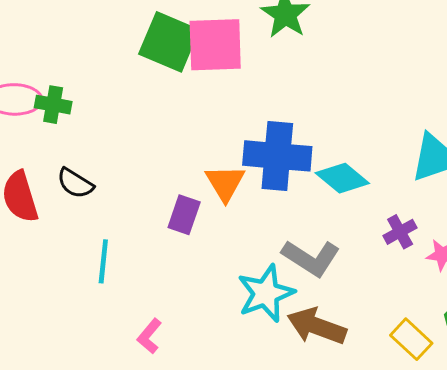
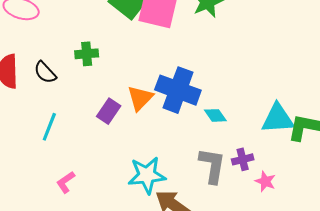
green cross: (53, 105) -> (87, 54), moved, turned -30
cyan diamond: (342, 178) -> (215, 115), size x0.7
gray L-shape: (311, 258) -> (212, 166), moved, turned -129

